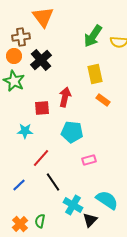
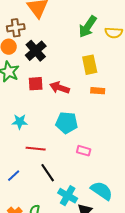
red arrow: (65, 97) -> (60, 88), turned -84
orange rectangle: (103, 100) -> (98, 91), turned -32
red square: (42, 108) -> (36, 84), moved
red line: (41, 158) -> (36, 149), turned 54
pink rectangle: (89, 160) -> (84, 151), turned 32

